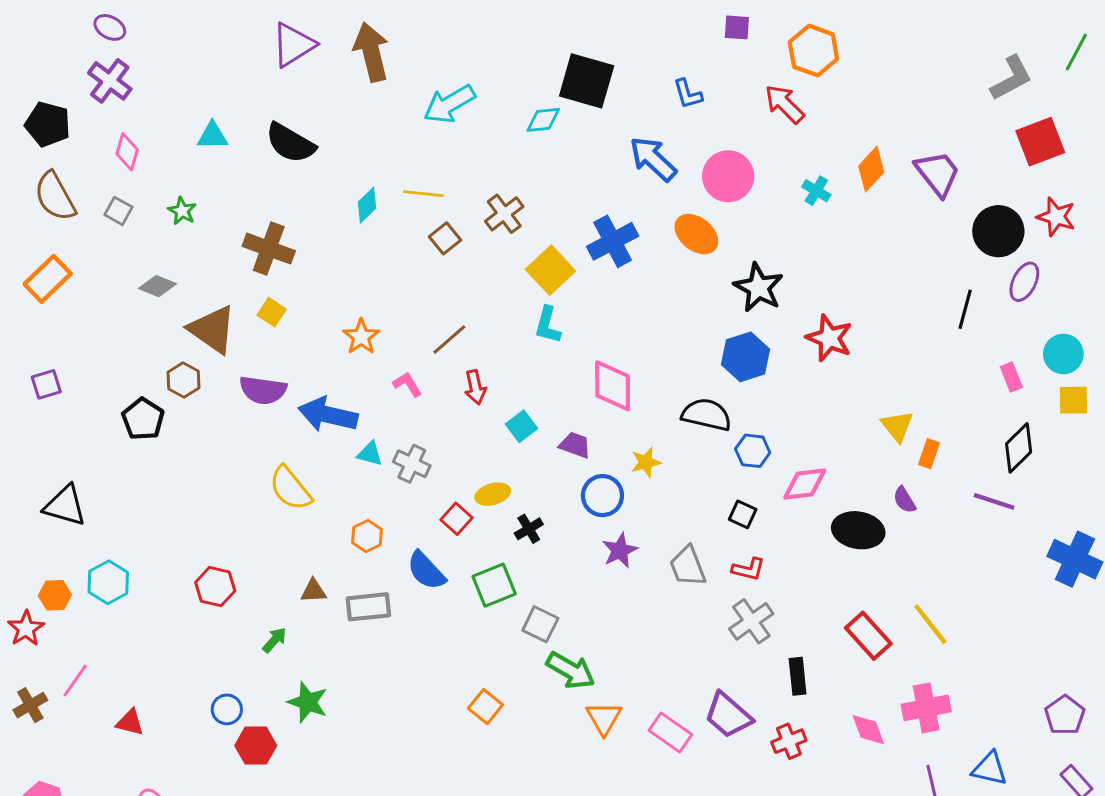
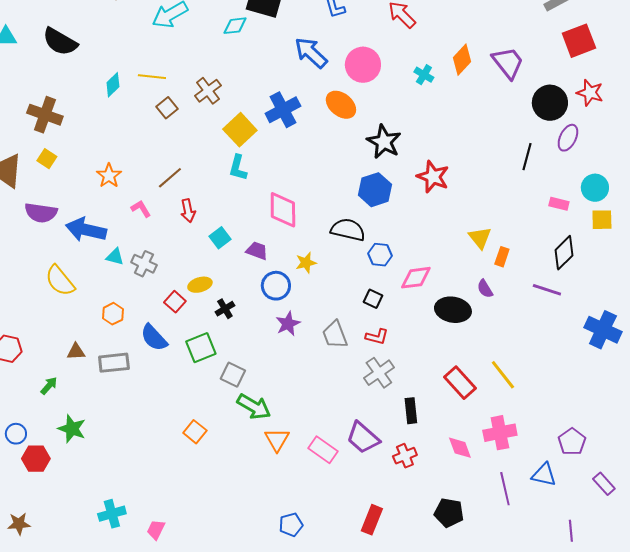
pink rectangle: (1011, 377) -> (559, 204), turned -54
purple pentagon: (1065, 715) -> (572, 442), moved

